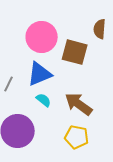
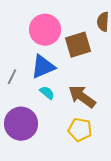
brown square: (75, 52) -> (78, 45), turned -32

